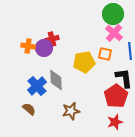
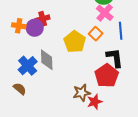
orange square: (105, 54) -> (96, 34), turned 32
yellow pentagon: (84, 62) -> (75, 42), turned -30
brown star: (71, 111) -> (82, 93), moved
red star: (115, 122) -> (95, 102), moved

